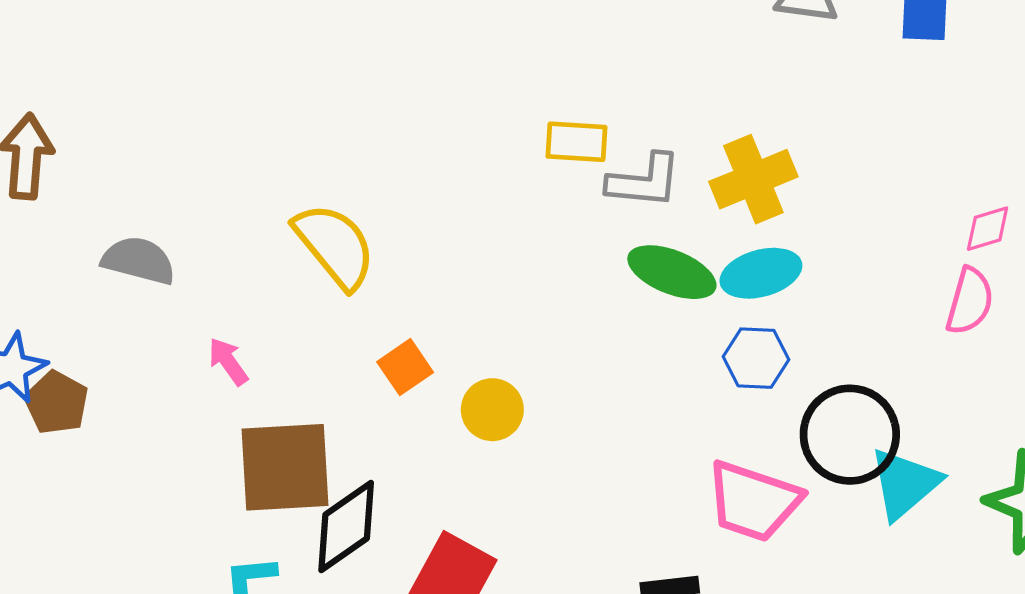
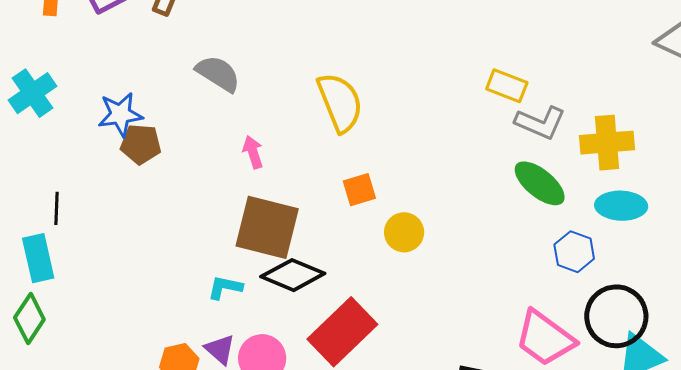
cyan ellipse: (761, 273) -> (621, 206), moved
brown pentagon: (56, 403) -> (141, 144), turned 30
black diamond: (346, 526) -> (293, 275), turned 40

